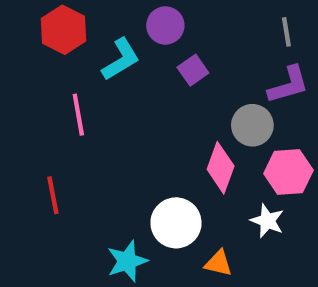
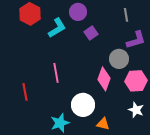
gray line: (286, 32) -> (126, 15), moved
pink line: (78, 115) -> (56, 73), moved
white star: (267, 221) -> (136, 110), moved

